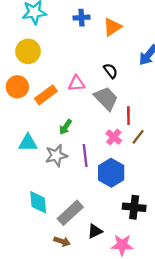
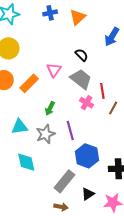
pink triangle: (77, 83) -> (54, 70), turned -42
pink cross: (114, 137) -> (86, 103), moved
blue hexagon: (111, 173) -> (87, 156), moved
cyan diamond: (38, 202) -> (26, 162), moved

